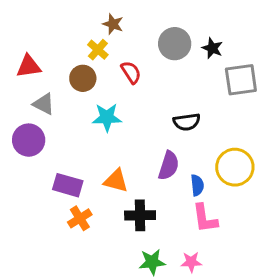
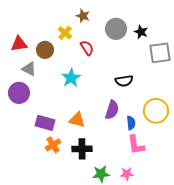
brown star: (113, 24) -> (83, 16), moved
brown circle: (83, 78) -> (45, 50), moved
cyan star: (107, 117) -> (71, 78), turned -30
black cross: (140, 215) -> (82, 149), moved

